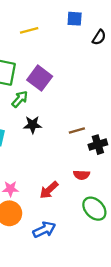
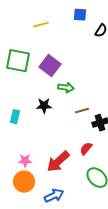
green arrow: (20, 99) -> (66, 88), moved, turned 56
red semicircle: (82, 175) -> (86, 149), turned 128
red arrow: (49, 190) -> (58, 162), size x1.4

